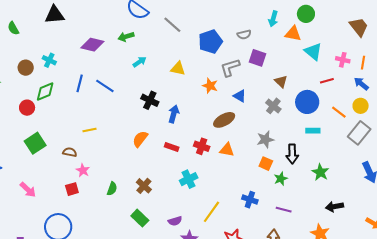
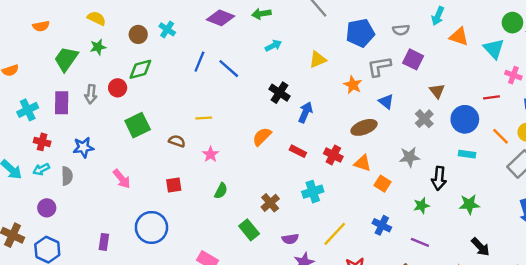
green circle: (306, 14) -> (512, 23), moved
cyan triangle: (313, 52) -> (494, 49), moved
yellow triangle: (178, 69) -> (318, 60), turned -42
green diamond: (45, 91) -> (140, 69), moved
red circle: (27, 108) -> (118, 88), moved
orange square: (266, 164) -> (383, 184), moved
pink star: (83, 170) -> (211, 154), moved
green star: (320, 172) -> (469, 204), turned 30
brown cross: (144, 186) -> (270, 203), moved
black arrow: (334, 207) -> (480, 247), turned -132

